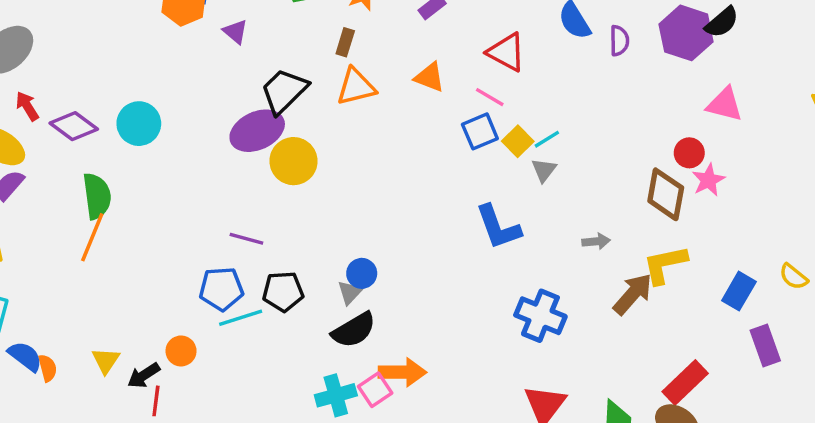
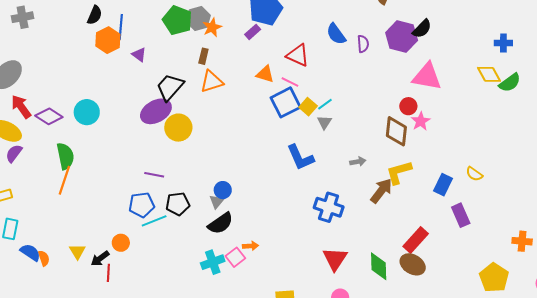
orange triangle: (430, 77) -> (265, 74), moved
pink triangle: (725, 104) -> (427, 77), size x1.4
red arrow: (27, 106) -> (21, 107), size x1.4
blue square: (480, 131) -> (286, 102), size x1.4
orange arrow: (402, 372) -> (251, 246), size x0.6

